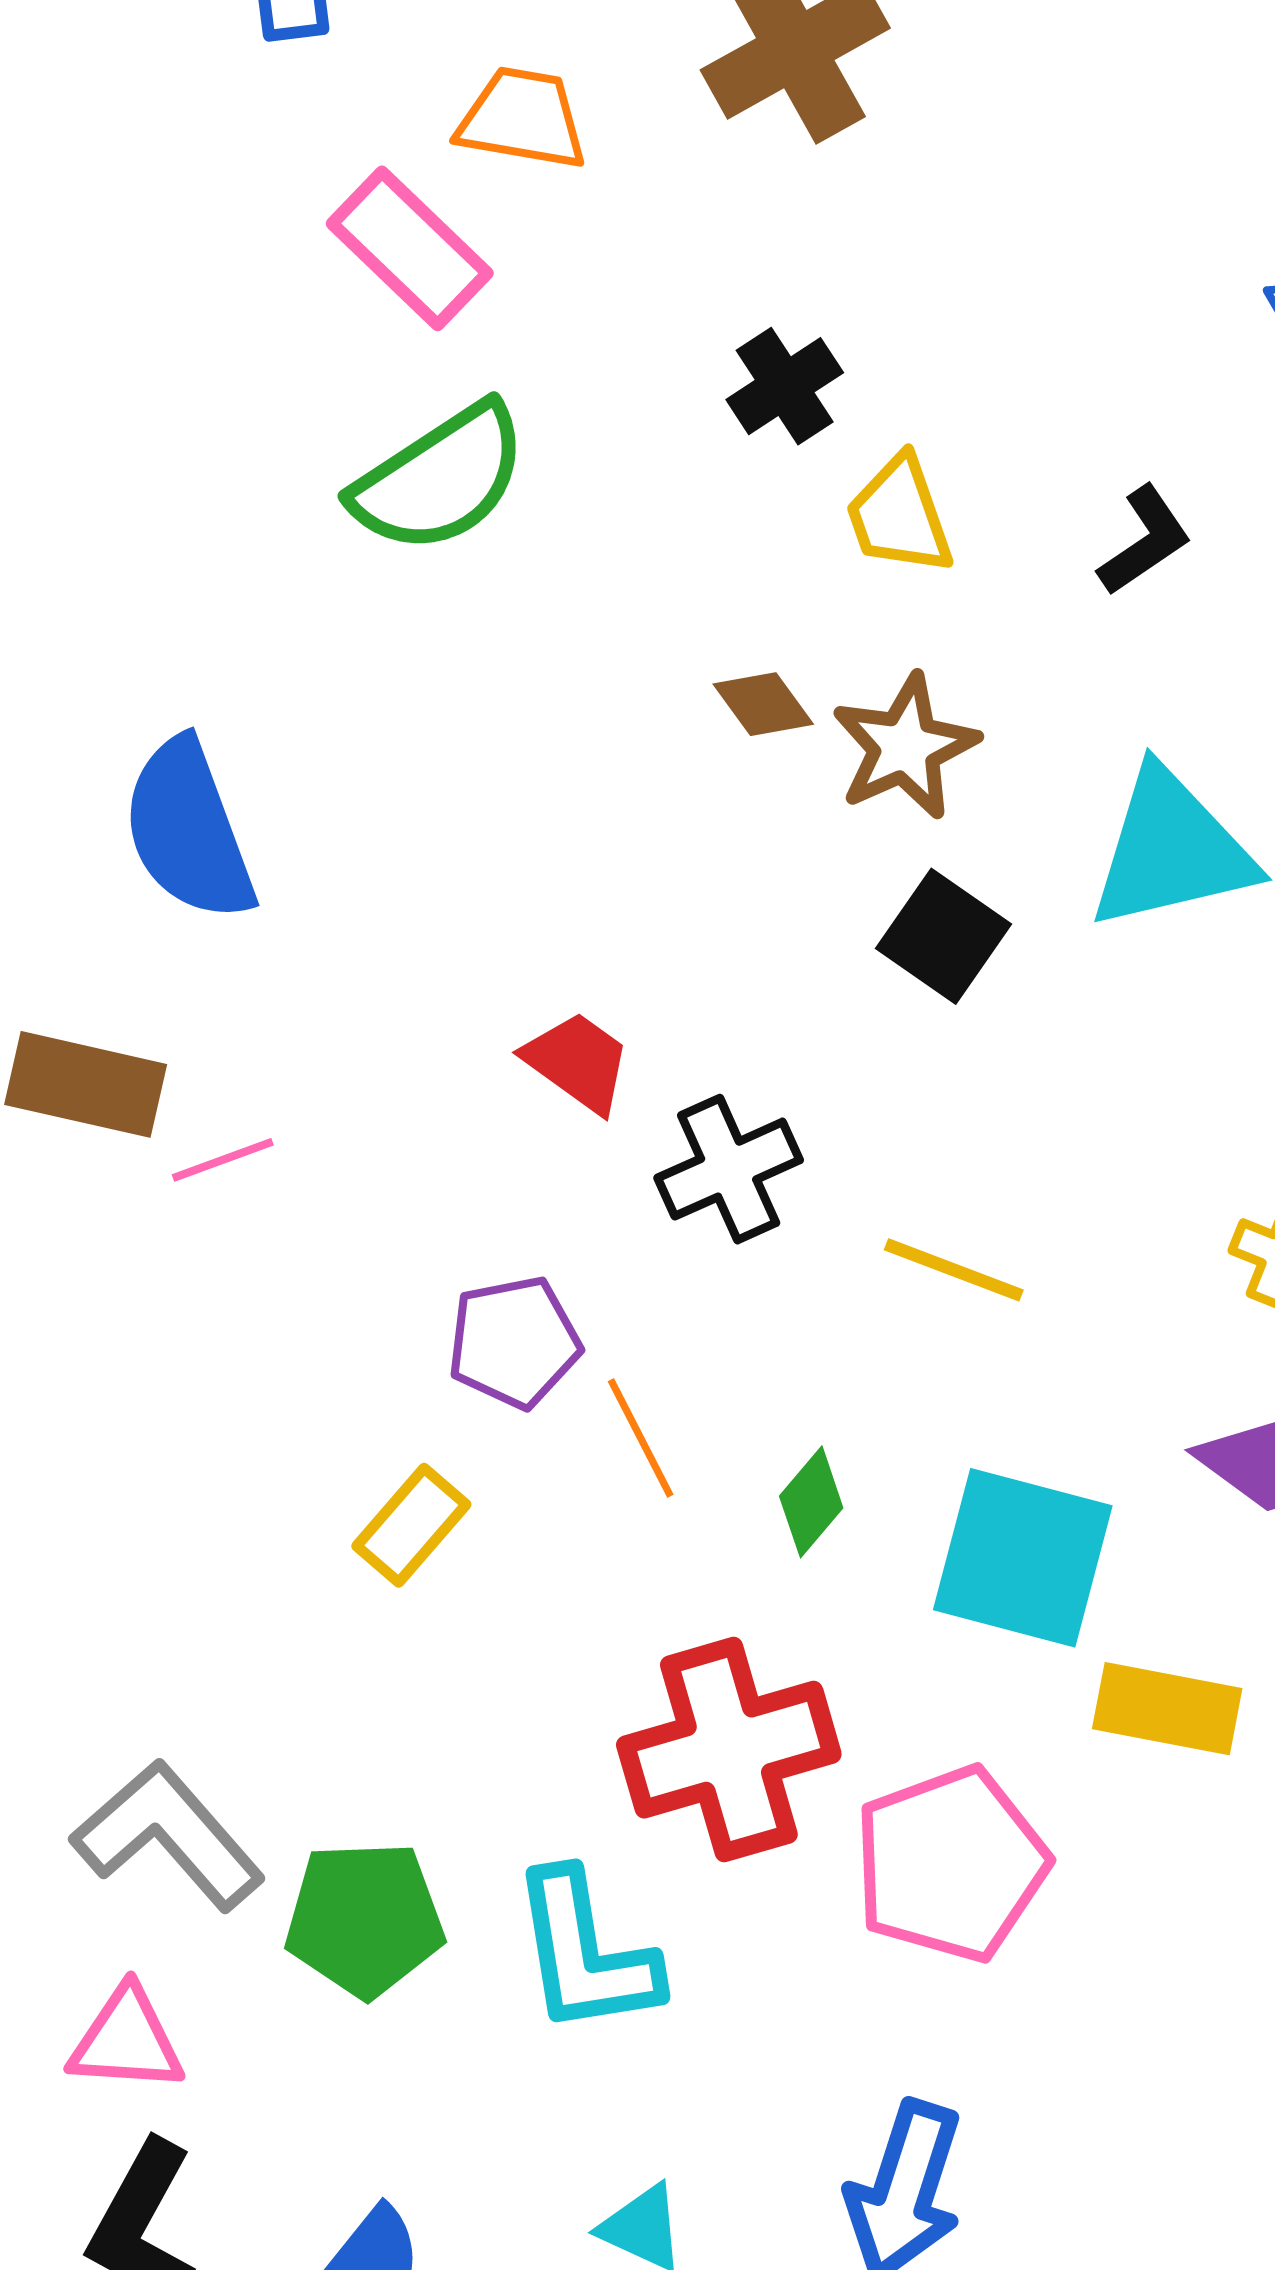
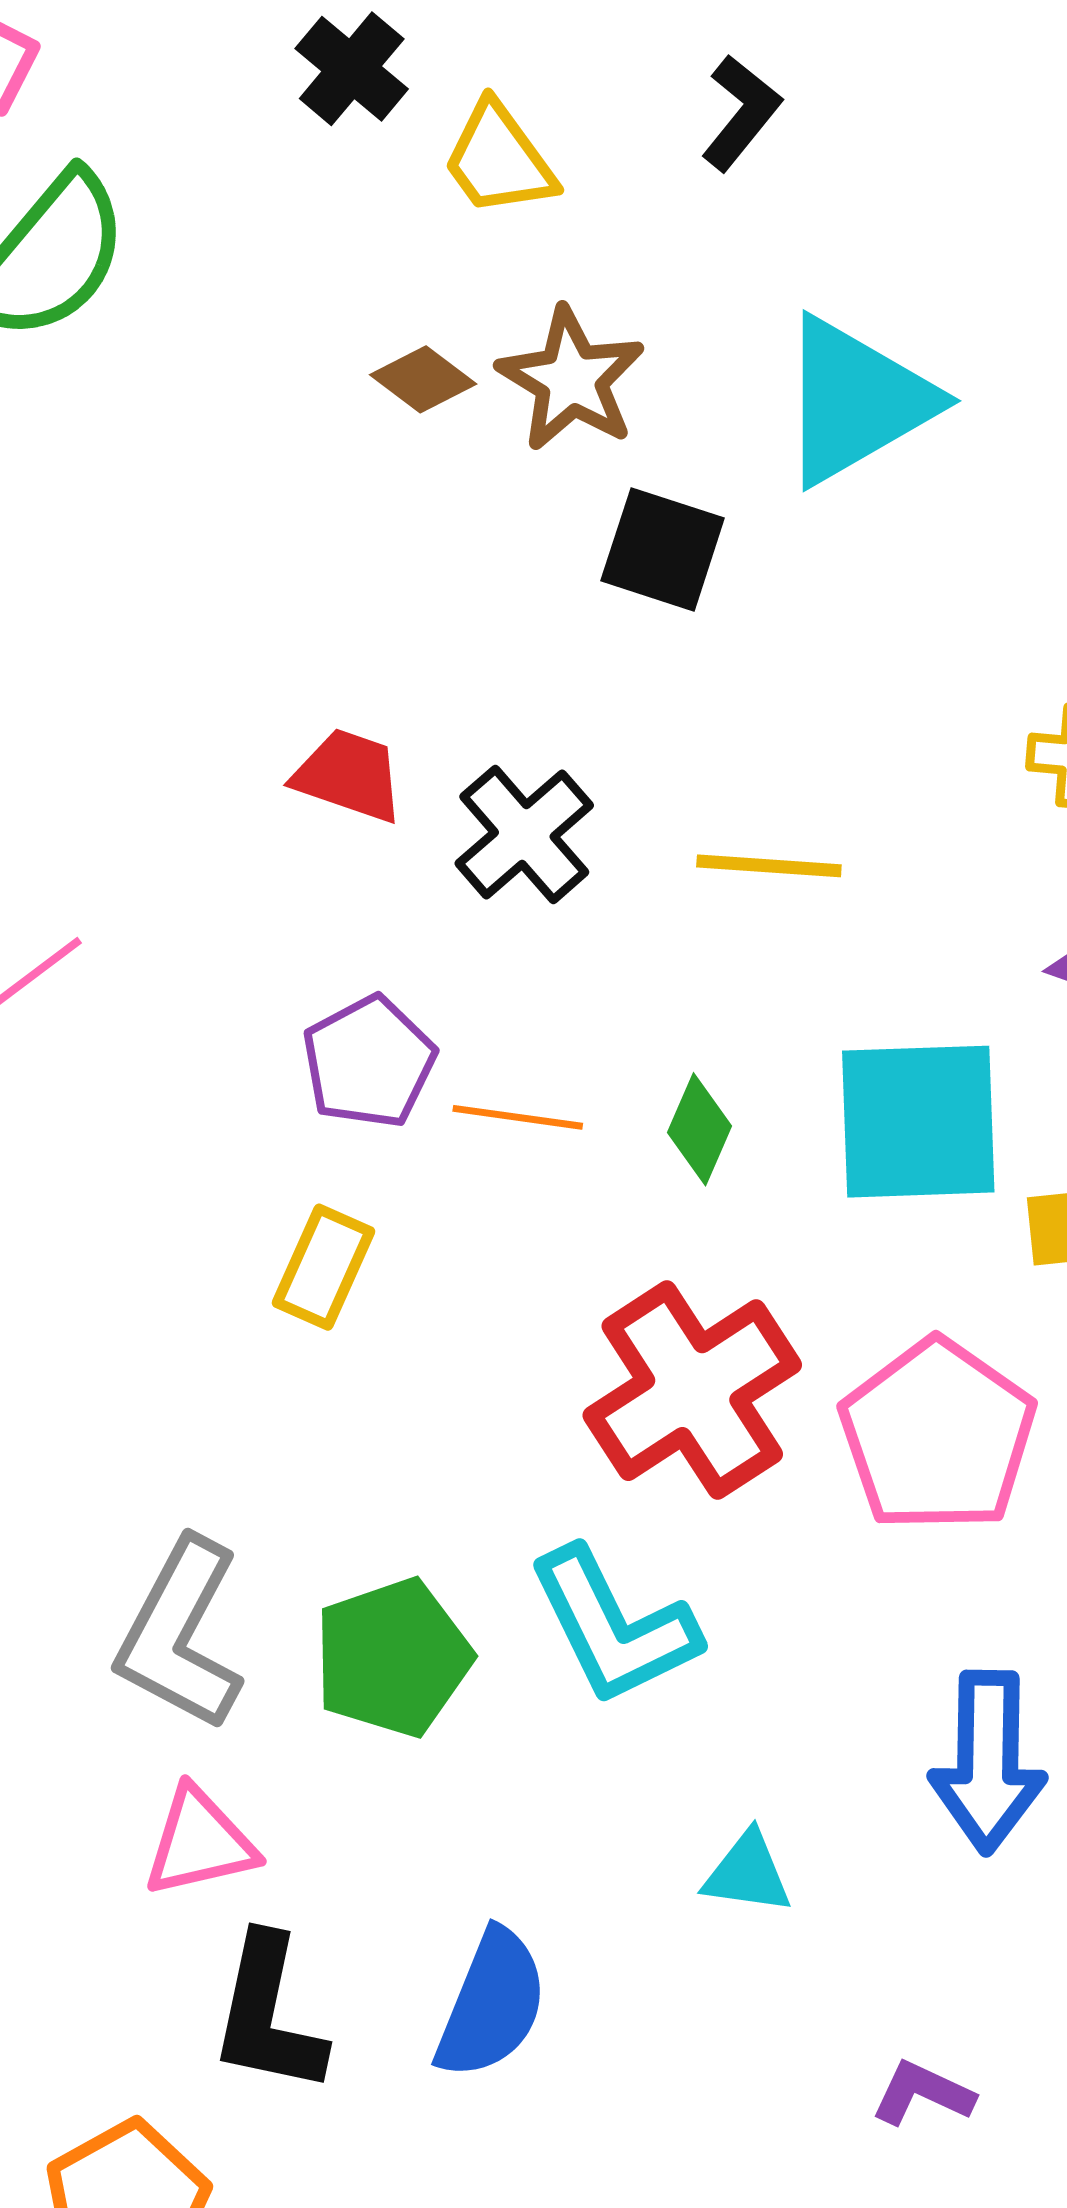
orange line: (641, 1438) -> (518, 1117), turned -38
gray L-shape: (168, 1835) -> (180, 1634), turned -94

